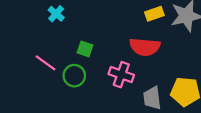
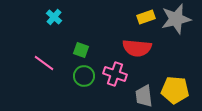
green circle: (74, 76) -> (84, 76), moved

